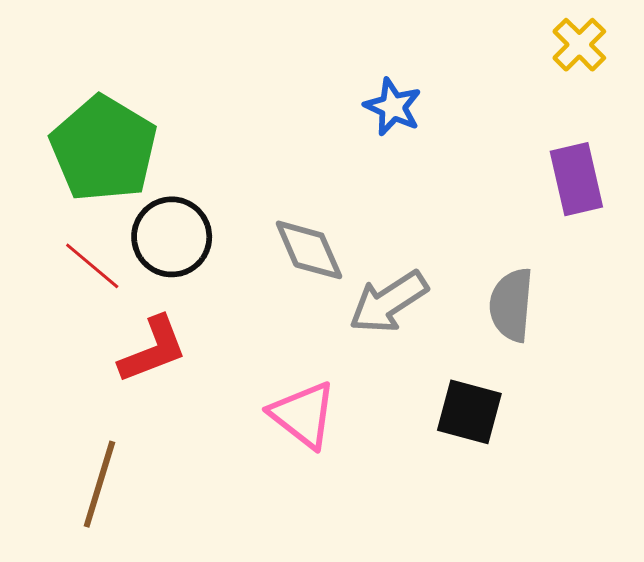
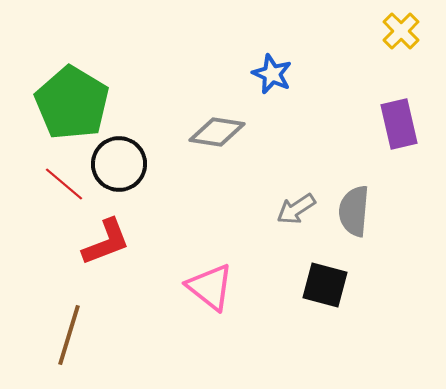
gray diamond: (309, 250) -> (217, 132), moved, turned -58
gray arrow: (388, 302) -> (296, 209), moved, size x0.7

